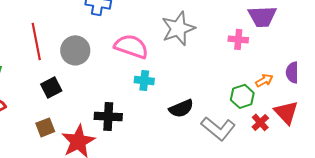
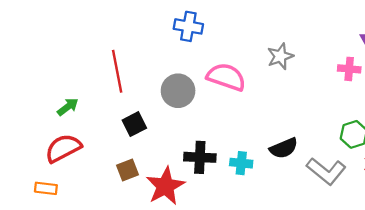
gray star: (178, 28) -> (280, 56), size x0.7
gray circle: (75, 50) -> (178, 91), moved
cyan cross: (144, 80) -> (241, 163), moved

